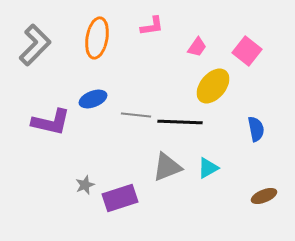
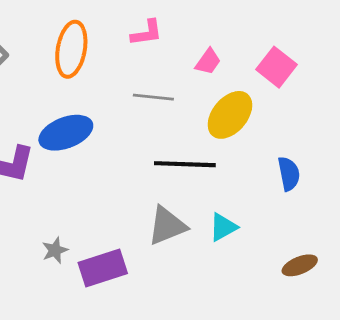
blue ellipse: (93, 99) -> (66, 133), size x1.4
gray line: (136, 115) -> (153, 97), moved

